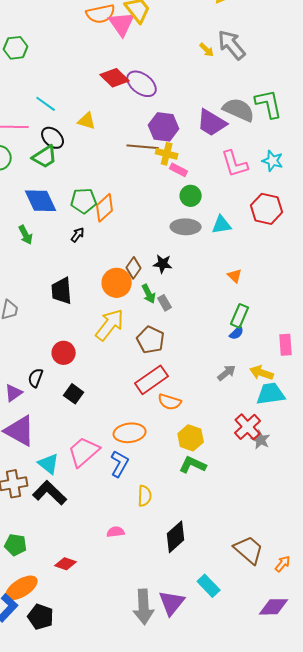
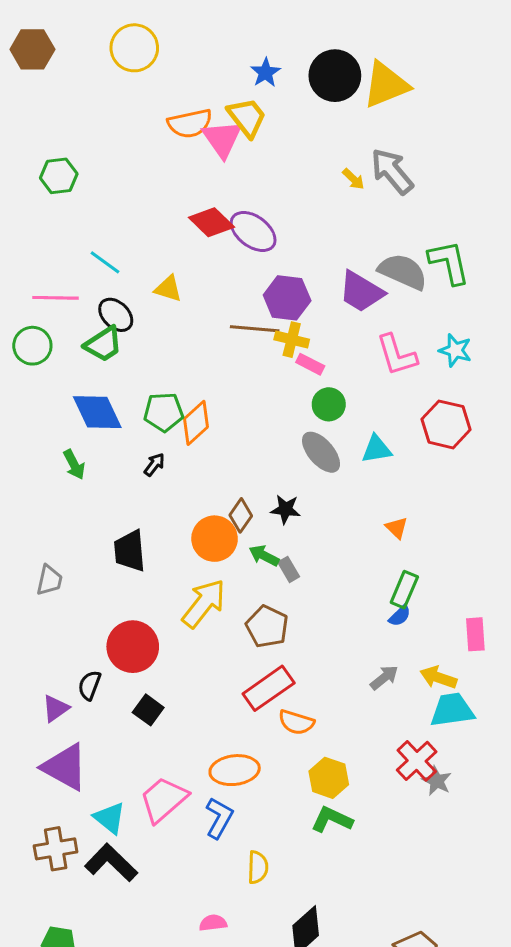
gray ellipse: (186, 227) -> (321, 452), turned 48
green arrow: (149, 294) -> (264, 556), turned 144
red circle: (64, 353) -> (133, 647), size x1.4

